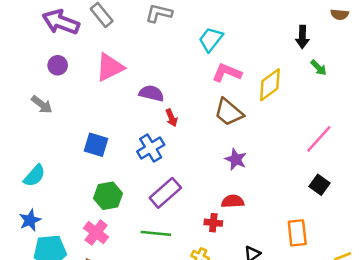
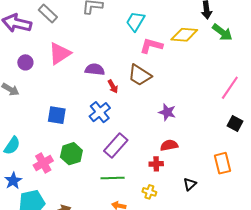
purple circle: (58, 65) -> (25, 62), moved
green arrow: (319, 68) -> (222, 32), size x1.5
yellow diamond: (270, 85) -> (184, 35), moved, turned 48
brown trapezoid: (229, 112) -> (140, 75), moved
pink cross: (96, 233) -> (43, 163), moved, turned 30

